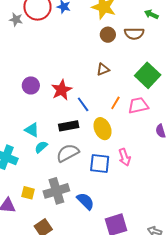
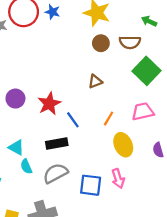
green square: (148, 75) -> (146, 71), moved
pink trapezoid: (138, 105) -> (143, 111), moved
yellow ellipse: (103, 129) -> (123, 145), moved
cyan semicircle: (41, 147) -> (26, 166), turned -72

